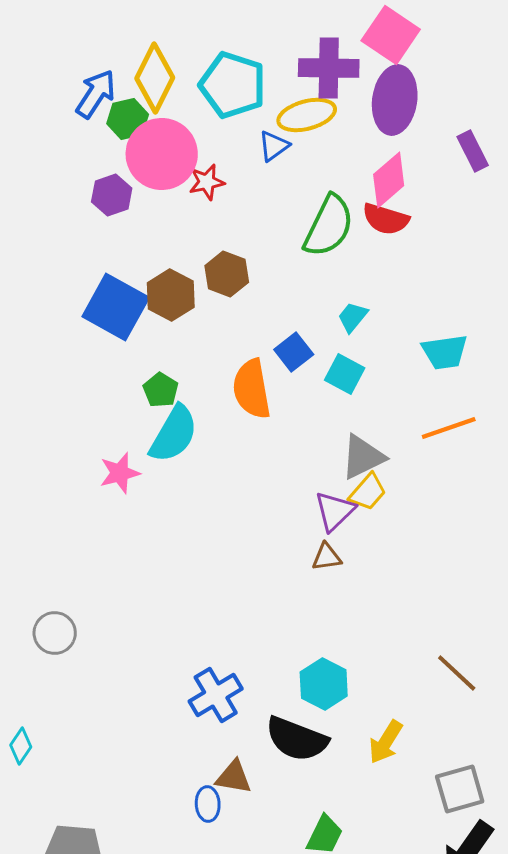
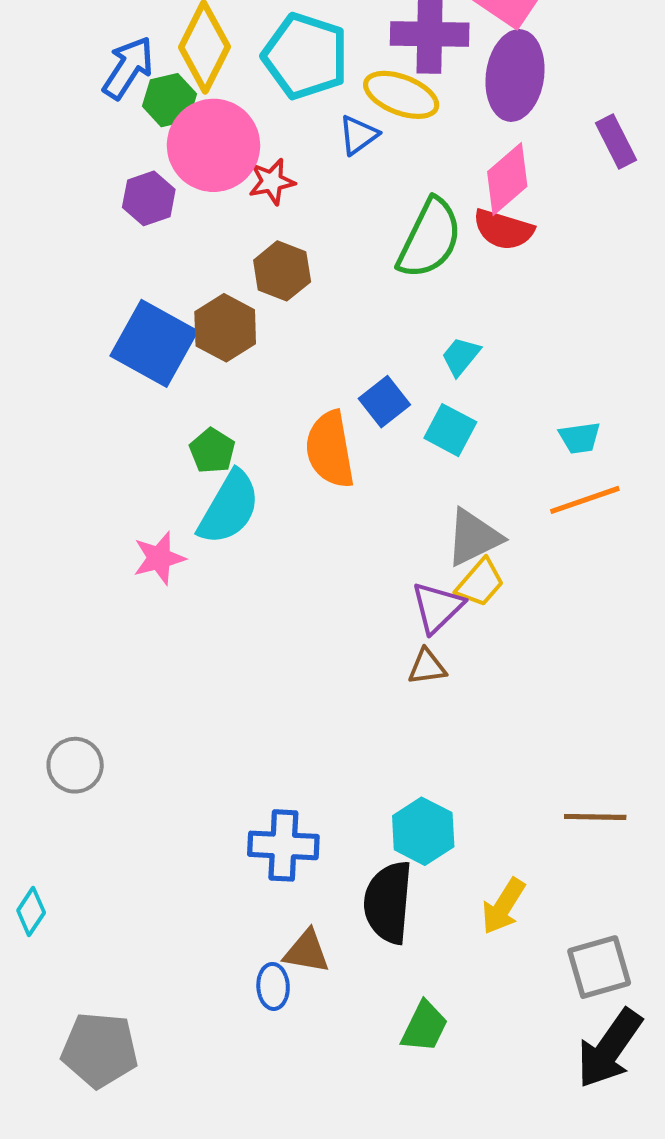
yellow ellipse: (307, 115) -> (401, 95), turned 36
brown hexagon: (227, 274) -> (282, 271), moved
cyan trapezoid: (445, 352) -> (580, 438), moved, size x0.7
brown line: (457, 673) -> (595, 817), turned -42
blue cross: (216, 695) -> (283, 845), turned 34
black semicircle: (297, 739) -> (388, 902), turned 74

